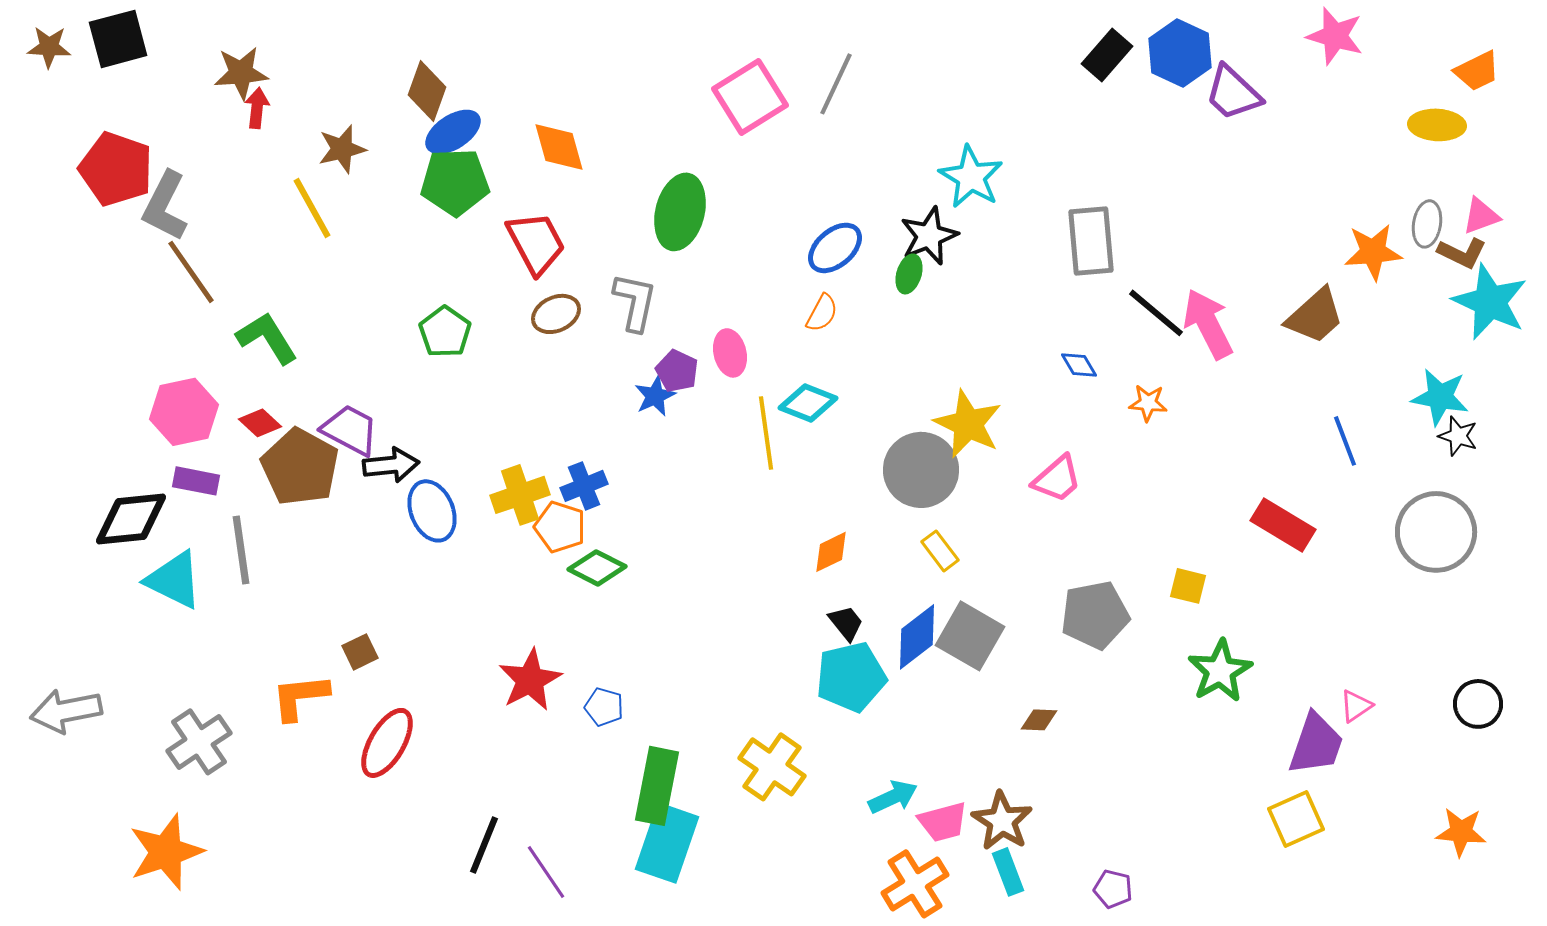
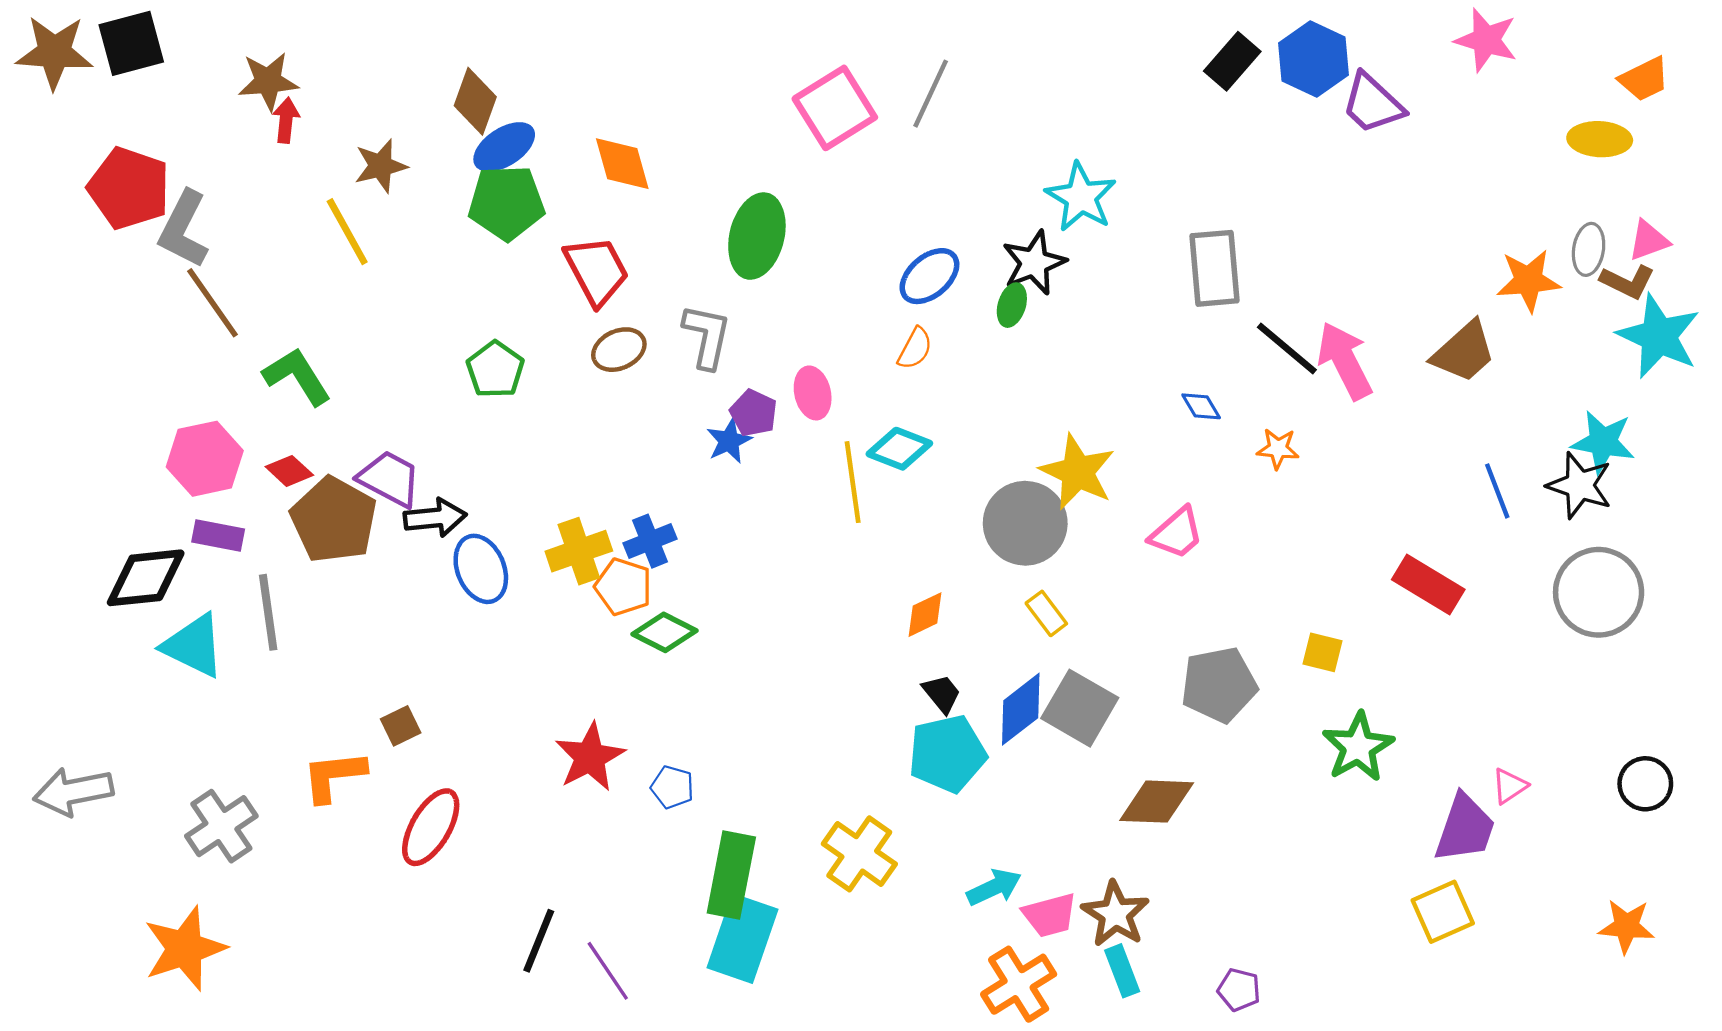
brown star: (49, 47) -> (54, 52), size x1.6
black star: (1458, 436) -> (1580, 485), moved, size x1.5
brown diamond: (1039, 720) -> (1157, 802), size x1.8

